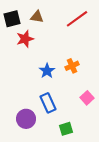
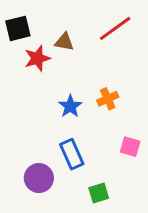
brown triangle: (37, 17) -> (64, 42), moved
pink square: (87, 98) -> (130, 147), turned -32

